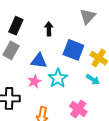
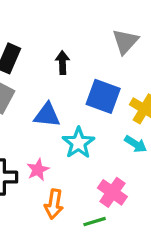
pink star: (34, 81) -> (38, 170), moved

